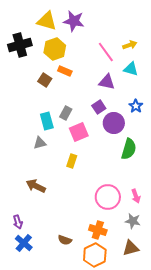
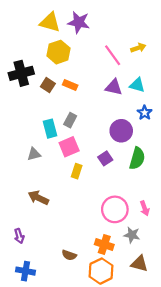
black cross: (20, 45) -> (21, 73), moved
cyan triangle: (131, 69) -> (137, 85), moved
orange rectangle: (65, 71) -> (70, 85), moved
purple square: (99, 107) -> (105, 158), moved
pink square: (79, 132) -> (69, 147), moved
gray triangle: (40, 143) -> (34, 154), moved
gray star: (133, 221) -> (132, 235), moved
blue cross: (24, 243) -> (26, 271), moved, turned -30
brown triangle: (131, 248) -> (139, 264), turned 30

